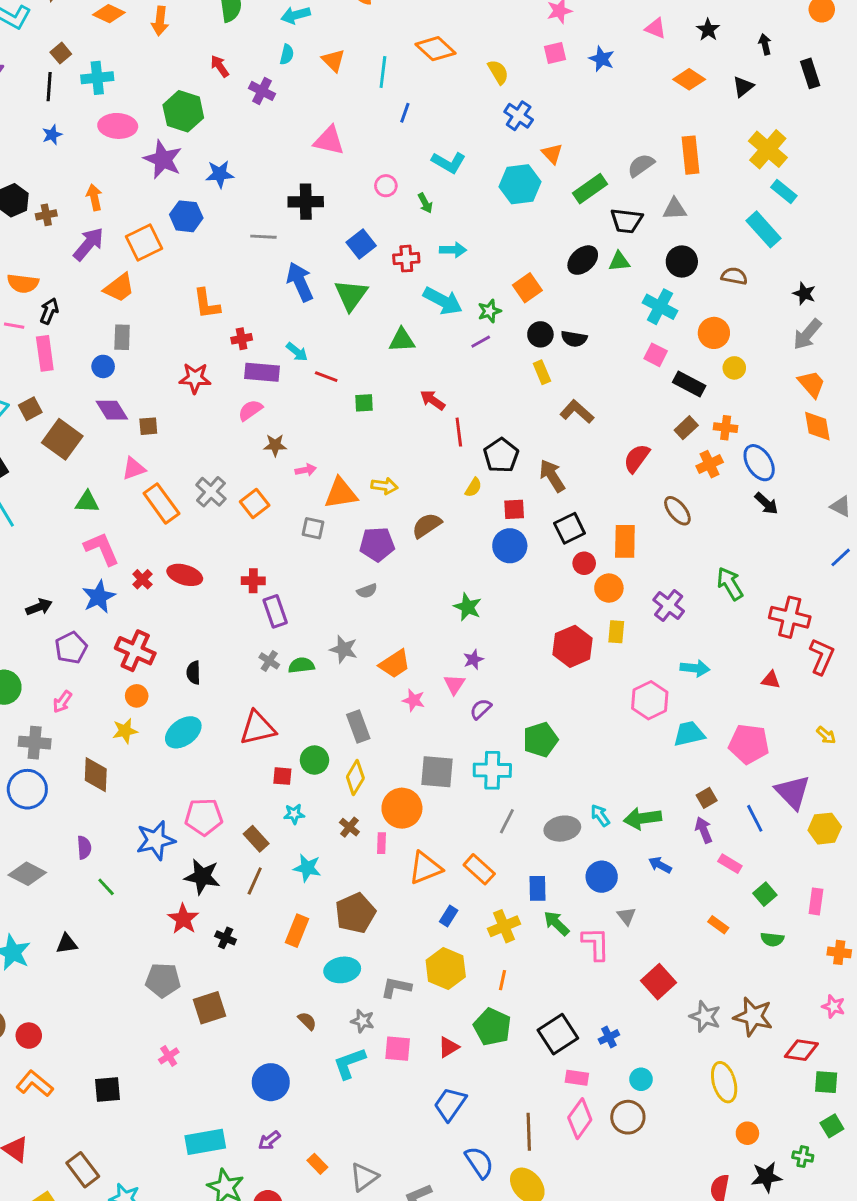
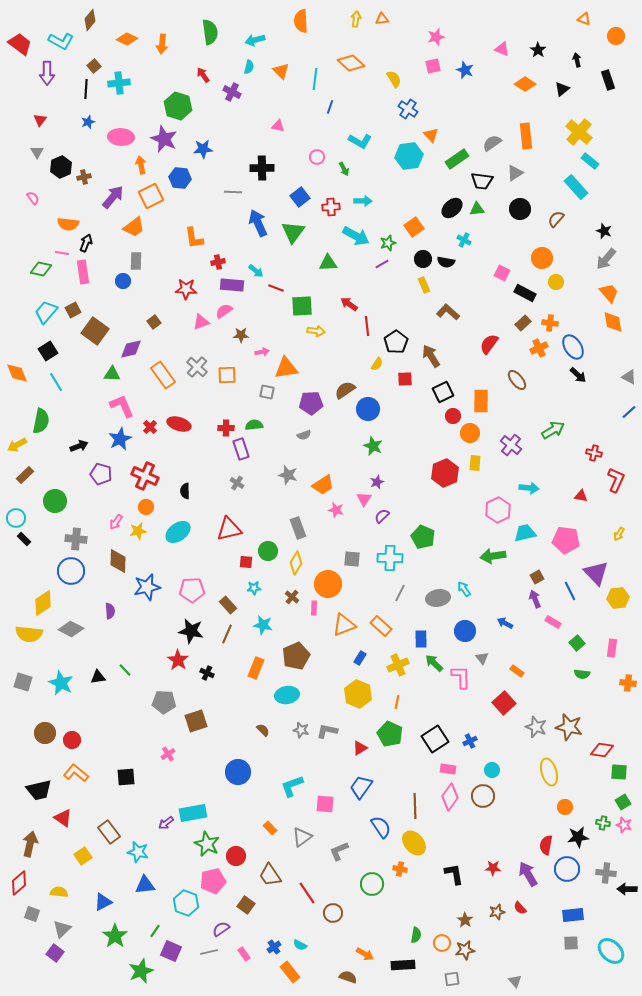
pink ellipse: (118, 126) -> (121, 137), moved
pink triangle: (329, 141) -> (278, 126), size x0.6
orange arrow: (94, 197) -> (141, 165), moved
gray triangle: (675, 209) -> (515, 173), turned -30
brown semicircle: (734, 276) -> (556, 219), turned -60
cyan cross: (660, 307) -> (464, 240), moved, size x0.6
green square: (364, 403) -> (302, 306), size x1.6
purple diamond: (112, 410) -> (131, 349), moved, turned -70
brown square: (148, 426) -> (154, 322), turned -32
pink triangle: (134, 468) -> (201, 322), moved
yellow arrow: (384, 486) -> (316, 331), moved
orange square: (255, 503) -> (227, 375), turned 36
blue circle: (510, 546) -> (368, 409), moved
green arrow: (730, 584) -> (553, 430), turned 90
red cross: (790, 617) -> (594, 453), size x0.6
purple pentagon: (71, 648) -> (101, 474), turned -30
green semicircle: (301, 665) -> (254, 425), moved
pink arrow: (62, 702) -> (116, 522), moved
yellow arrow: (826, 735) -> (619, 534), turned 80
green pentagon: (540, 740) -> (423, 537), turned -30
gray square: (437, 772) -> (352, 559), size x0.7
green arrow: (642, 818) -> (493, 556), moved
blue star: (156, 840) -> (147, 587), moved
green line: (106, 887) -> (125, 670), moved
orange rectangle: (718, 925) -> (517, 671), moved
gray L-shape: (396, 987) -> (327, 731), moved
pink star: (833, 1006) -> (624, 825), moved
pink square: (398, 1049) -> (325, 804), moved
cyan L-shape: (349, 1063) -> (292, 786), moved
purple arrow: (269, 1140) -> (166, 823), moved

